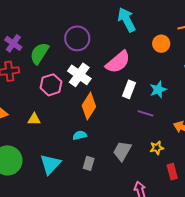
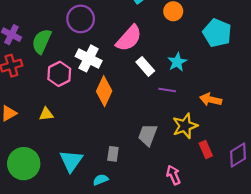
white rectangle: (129, 89) -> (145, 66), turned -54
cyan semicircle: (80, 135) -> (101, 180), moved
yellow star: (157, 148) -> (185, 126), size x1.6

